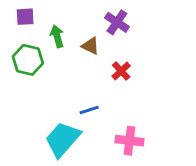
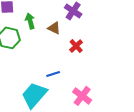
pink cross: (129, 141) -> (82, 96), turned 30

